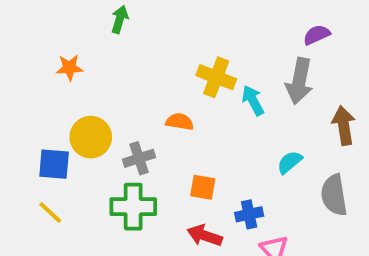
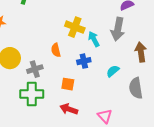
orange semicircle: (180, 122) -> (56, 50), turned -112
blue cross: (249, 214) -> (84, 61), moved

